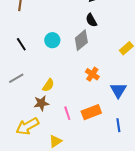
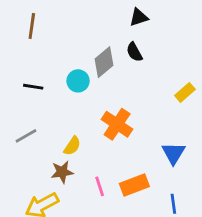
gray diamond: (81, 40) -> (104, 62), moved
black line: (21, 44) -> (33, 87), turned -48
orange cross: (92, 74) -> (117, 124), moved, size x1.5

